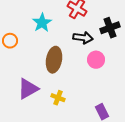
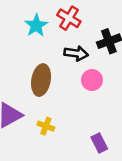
cyan star: (42, 23) -> (36, 25), moved

